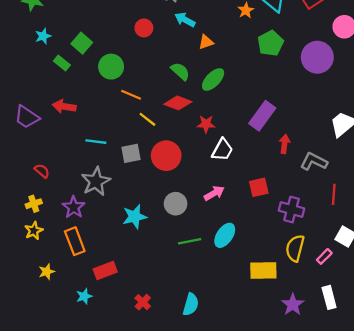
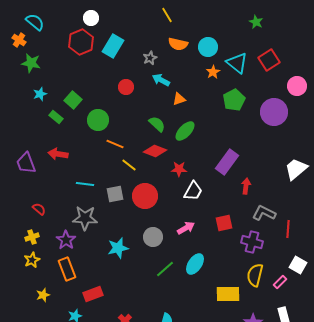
purple trapezoid: (27, 117) -> (26, 163), turned 35
gray L-shape: (314, 162) -> (264, 213), moved
gray star: (96, 181) -> (85, 218), turned 30
green line: (190, 241) -> (165, 269), turned -30

